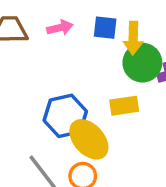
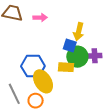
blue square: (105, 28) -> (70, 46), moved
green circle: (142, 63) -> (77, 57), moved

